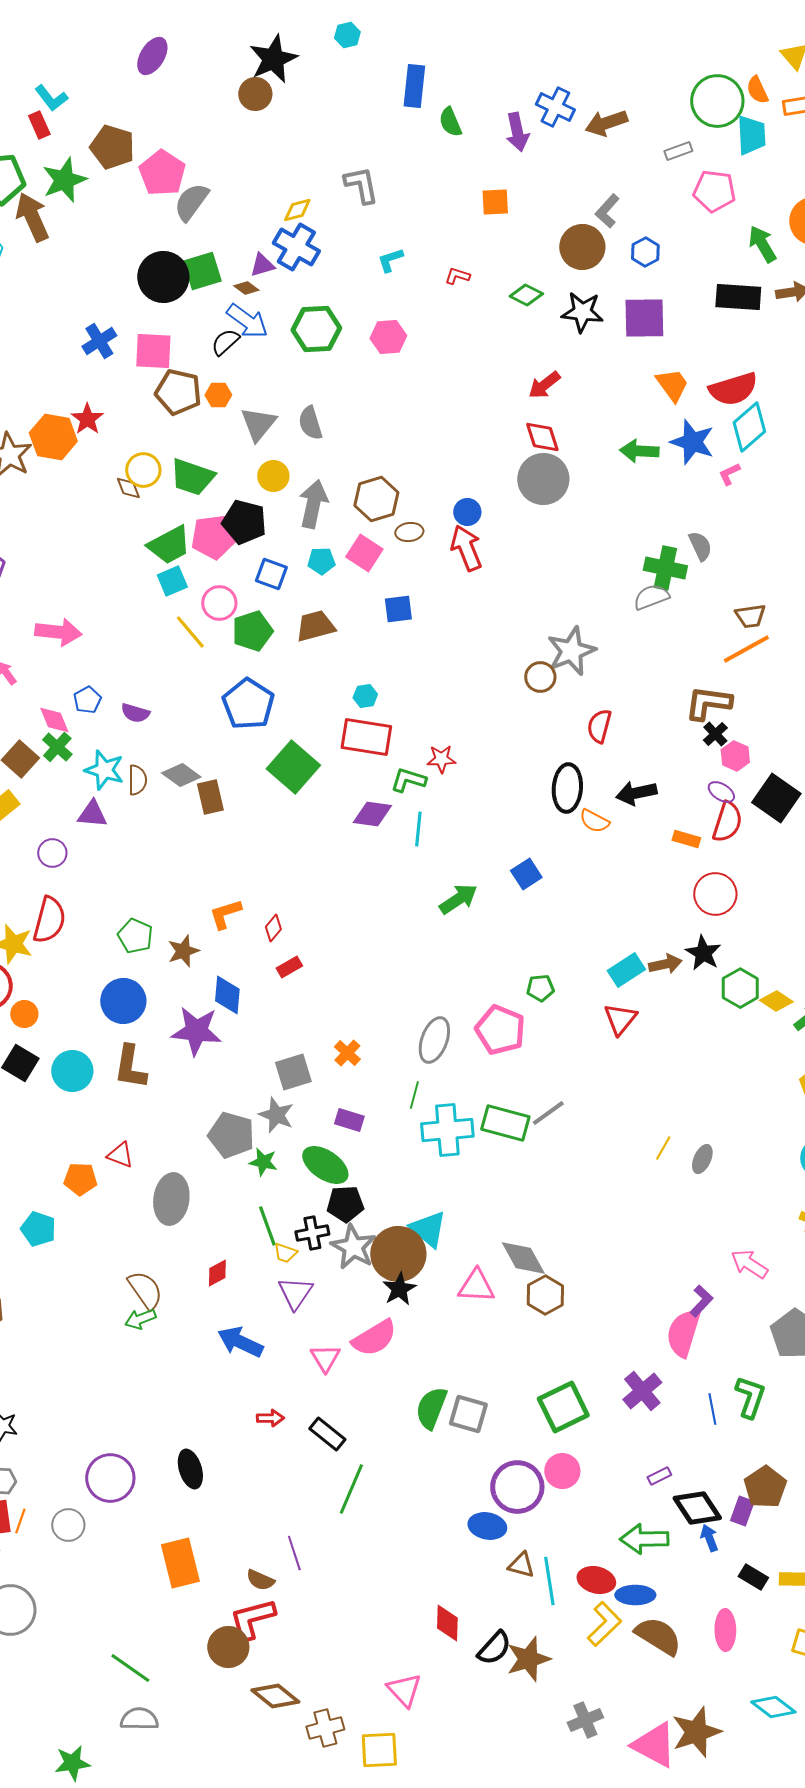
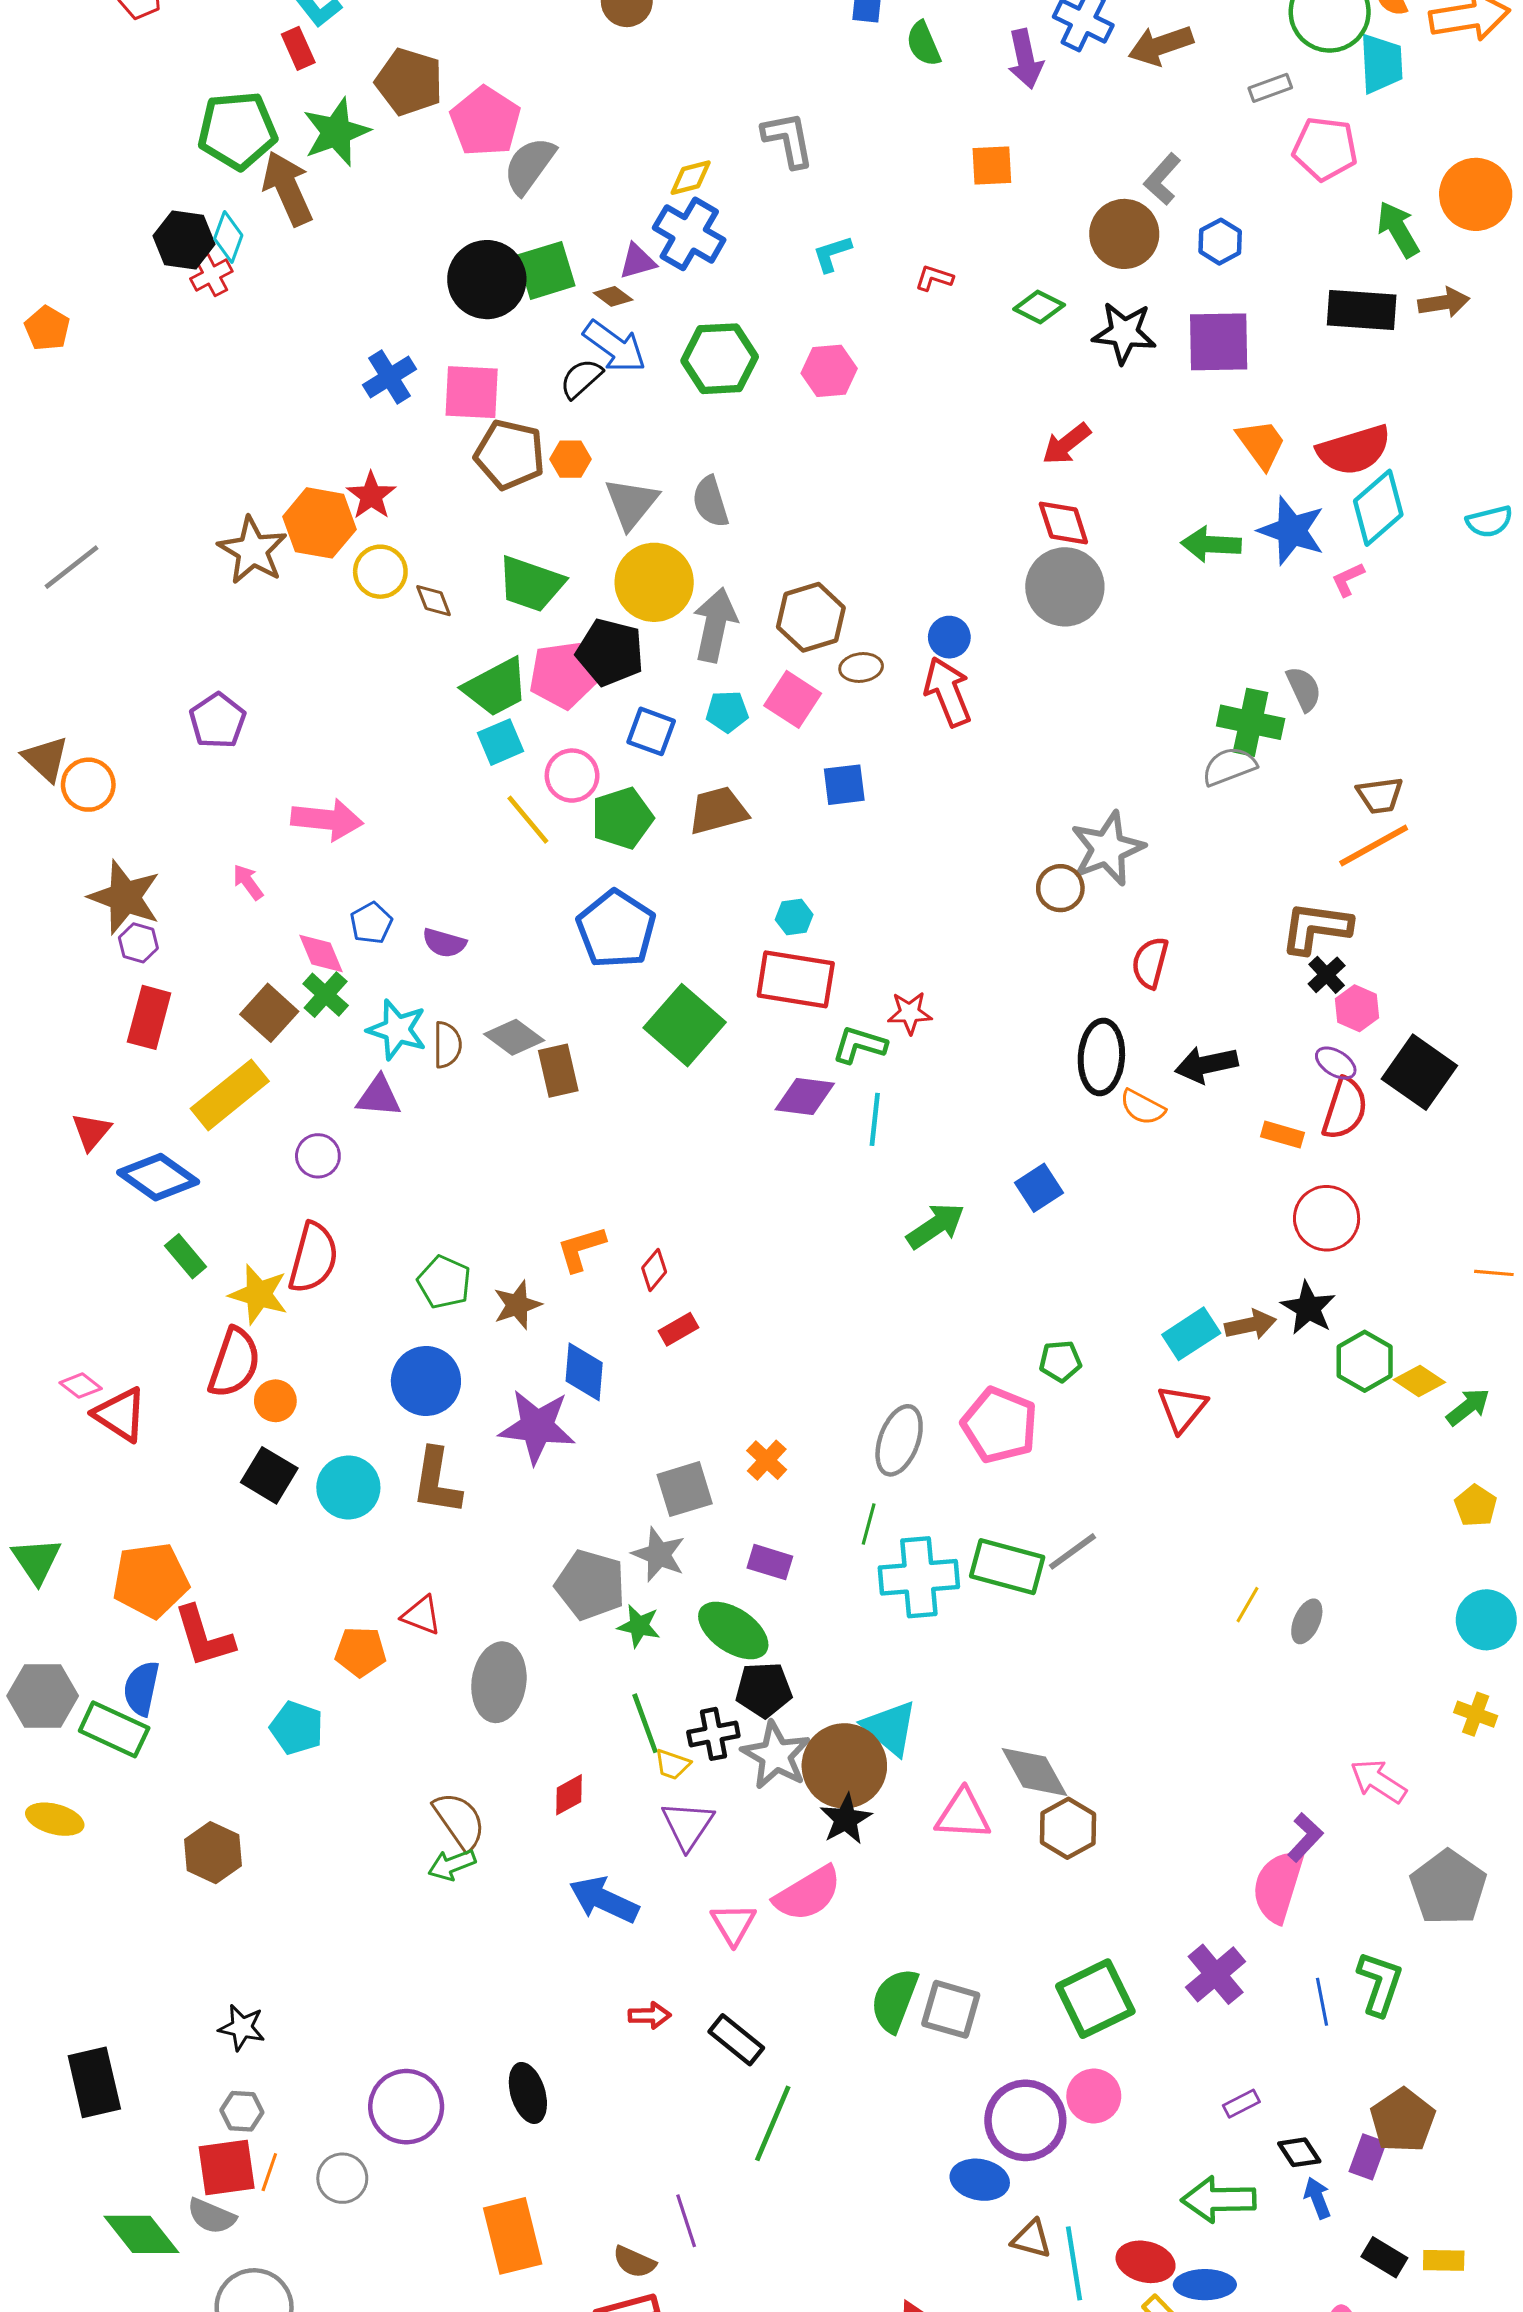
yellow circle: (143, 470) -> (380, 572), moved
yellow circle: (273, 476) -> (654, 582), size x1.6
black diamond: (697, 1508) -> (1299, 2152), size x0.6

